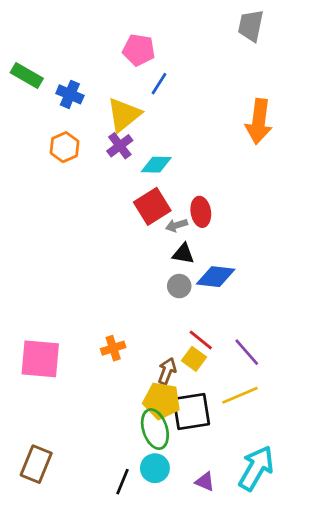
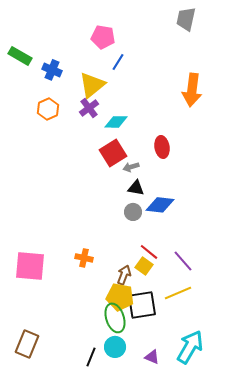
red ellipse: (201, 212) -> (162, 147), moved
orange cross: (113, 348) -> (84, 258), turned 30

